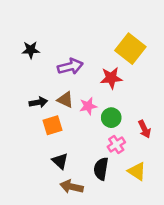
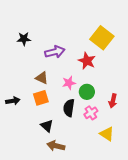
red star: (111, 78) -> (87, 61), turned 30
brown triangle: (65, 100) -> (42, 78), moved
black arrow: (38, 102) -> (13, 101), moved
red arrow: (144, 129) -> (113, 101), turned 40
black semicircle: (101, 169) -> (69, 108), moved

